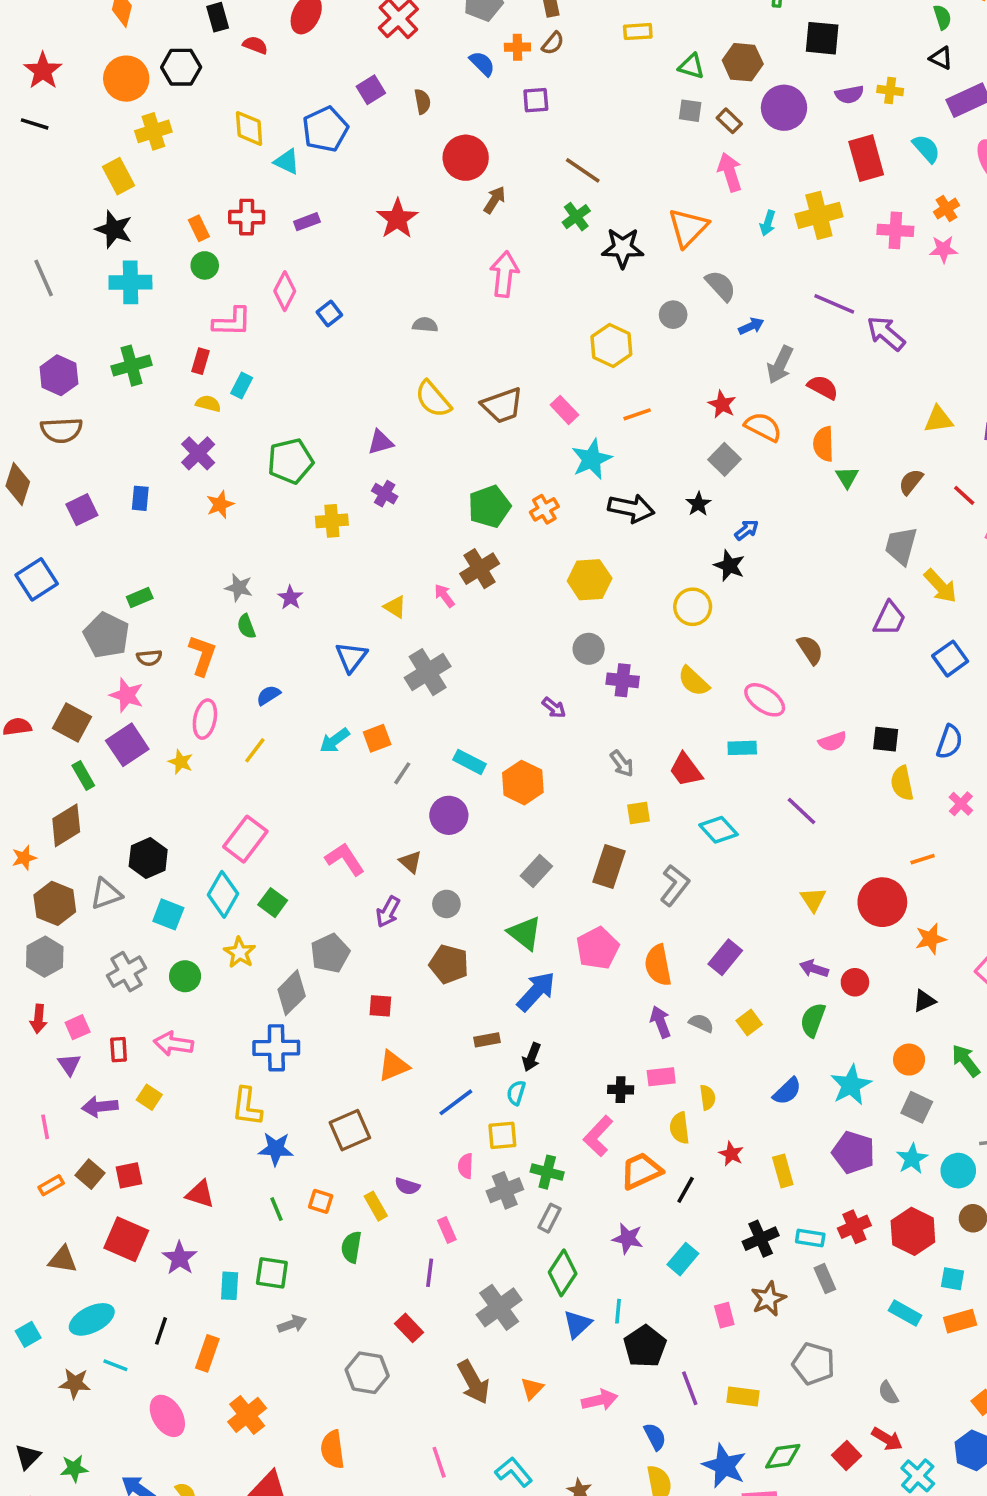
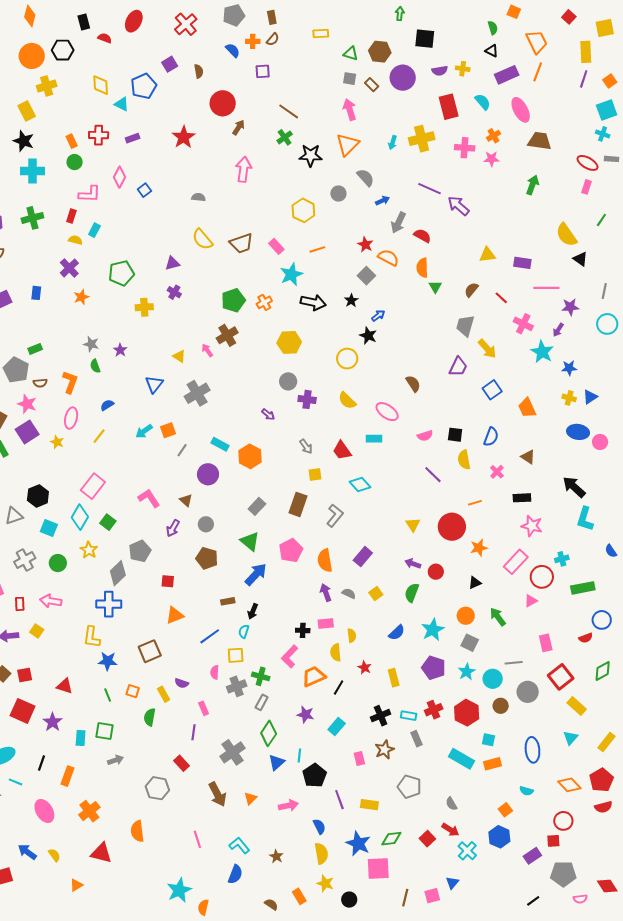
pink arrow: (730, 172) -> (350, 110), moved
purple line: (801, 811) -> (433, 475), moved
cyan rectangle: (905, 1313) -> (461, 759), size x1.4

